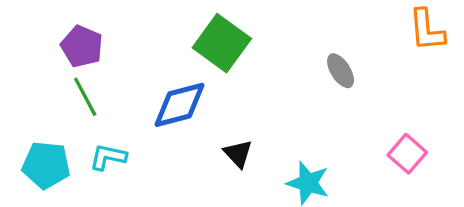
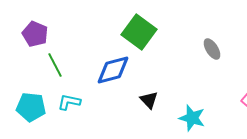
purple pentagon: (82, 46) -> (35, 34), moved

